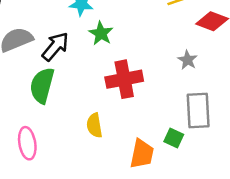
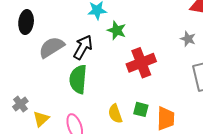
yellow semicircle: (94, 125) -> (115, 114), moved
green square: (174, 138) -> (141, 109), moved

